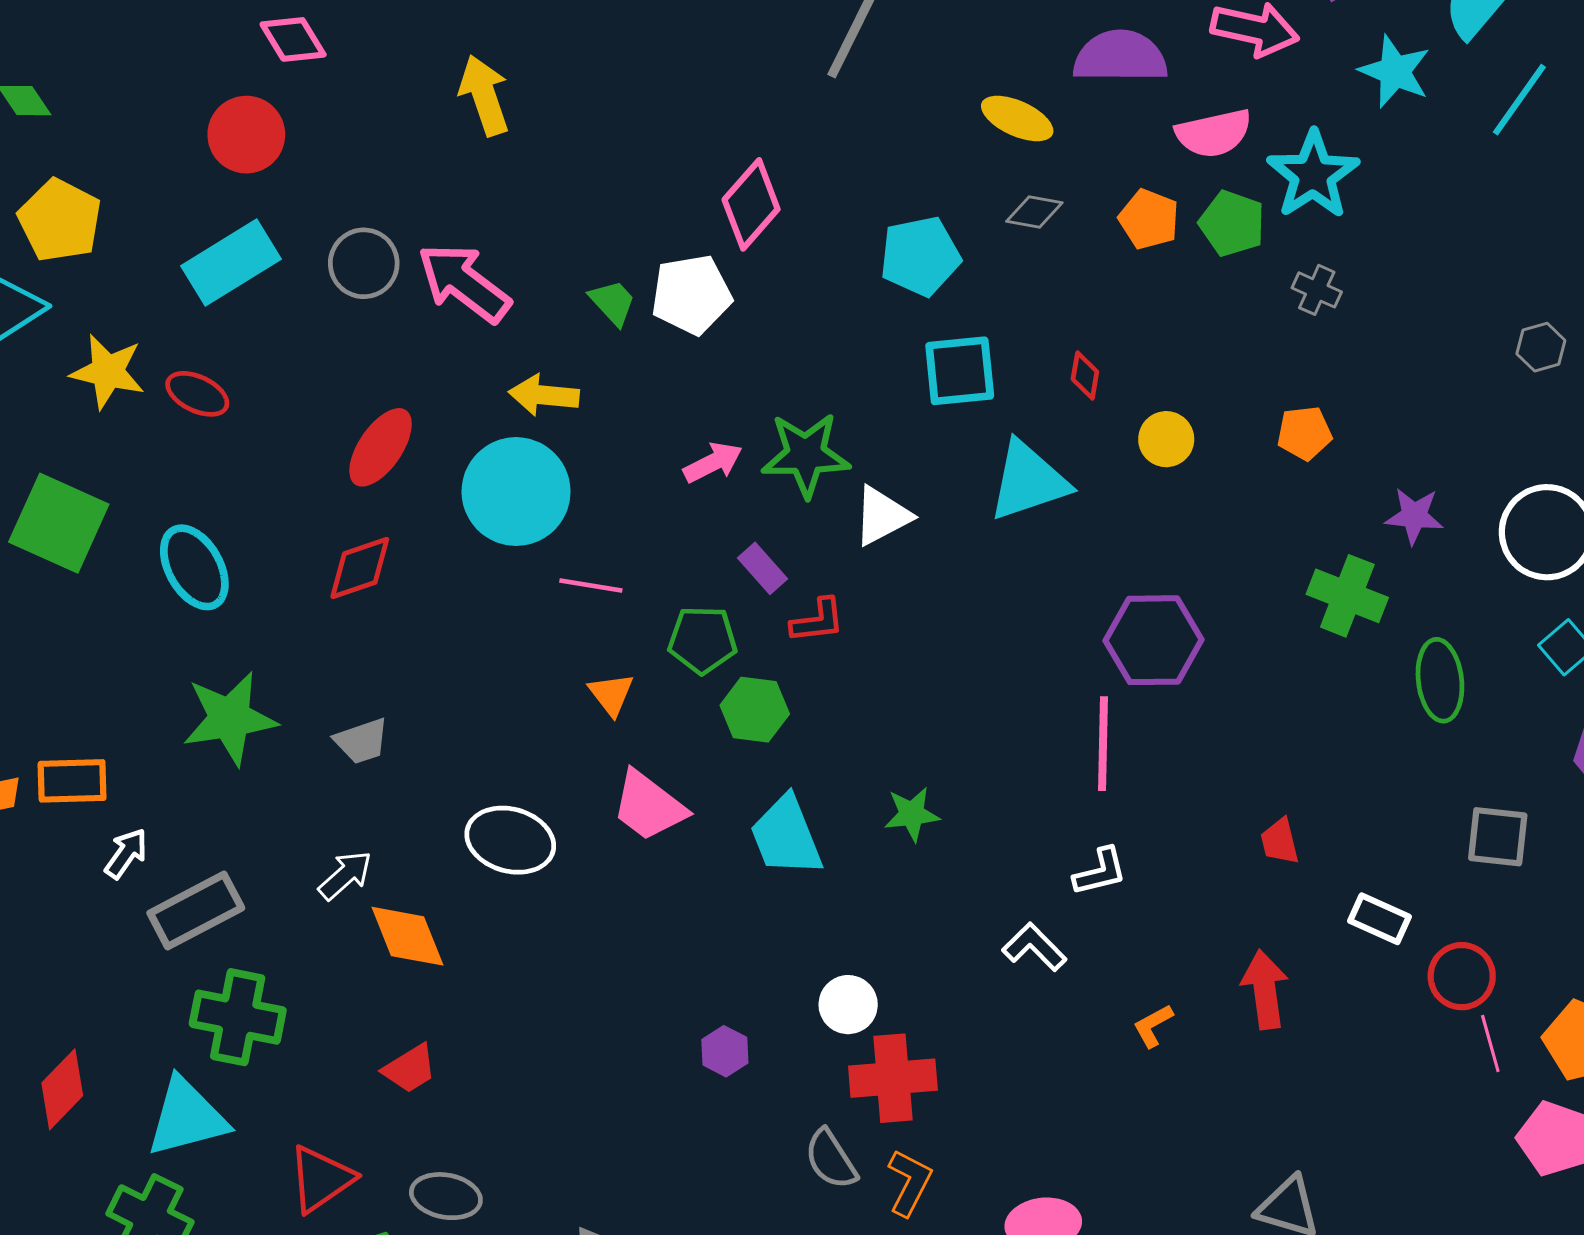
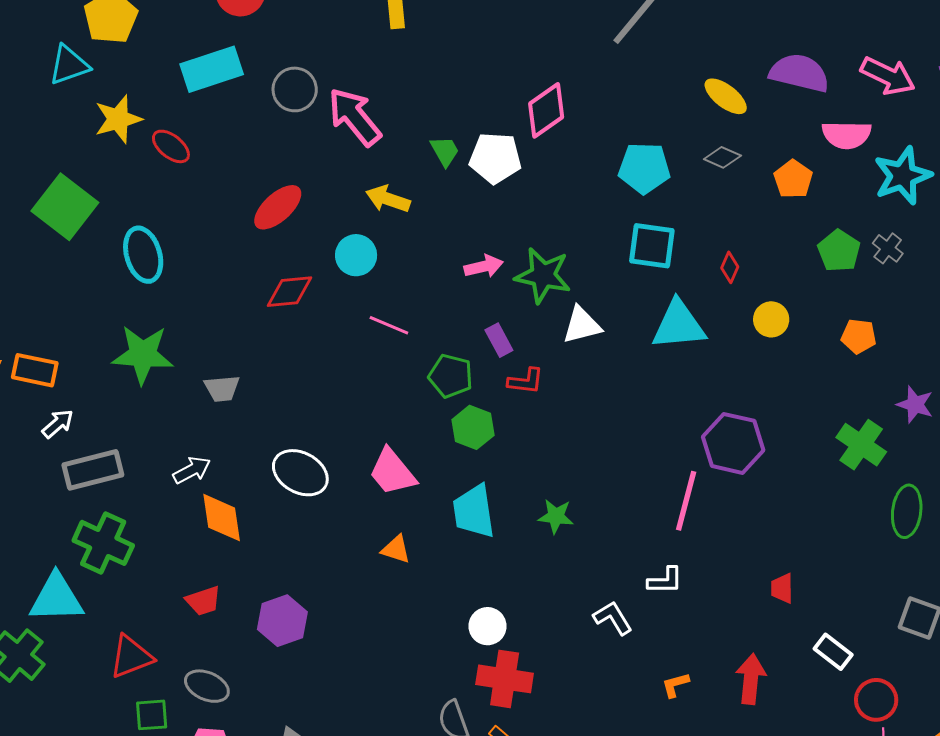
green pentagon: (1232, 223) -> (839, 251), moved
yellow star: (108, 372) -> (118, 119), turned 30
cyan circle: (516, 492) -> (356, 255), size x0.6
red diamond: (360, 568) -> (290, 292), moved
orange triangle: (611, 694) -> (396, 549), moved, turned -48
purple hexagon: (725, 1051) -> (282, 621), moved, size x1.6

